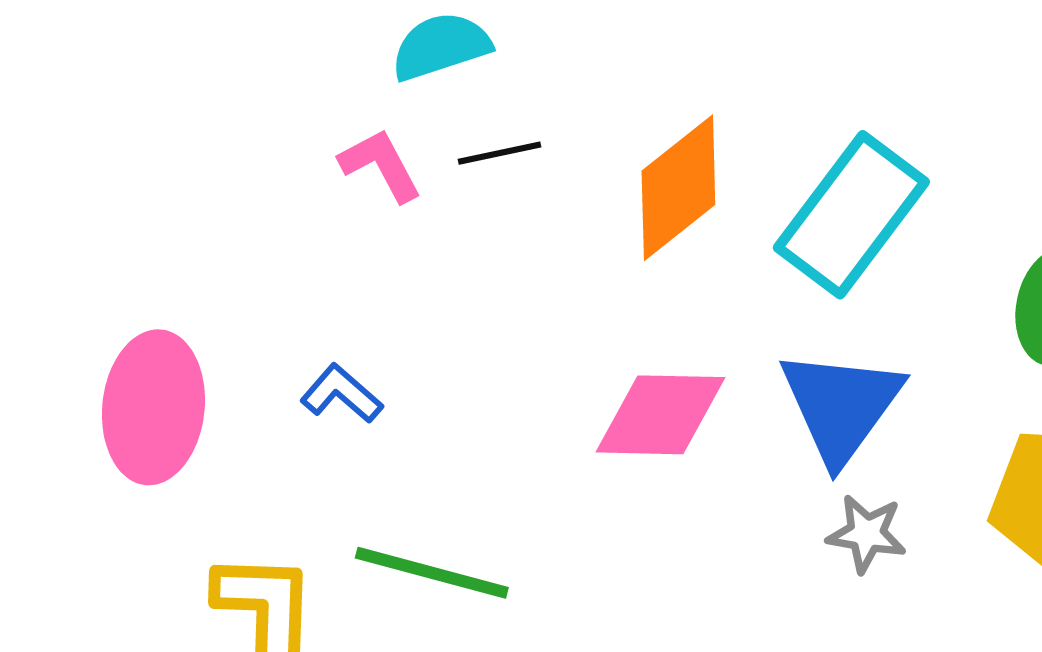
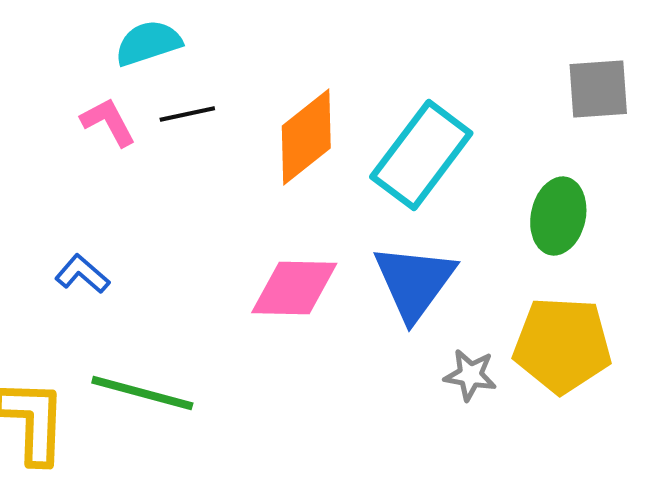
gray star: (867, 534) -> (470, 375), moved

